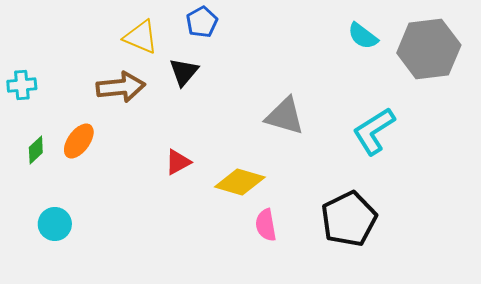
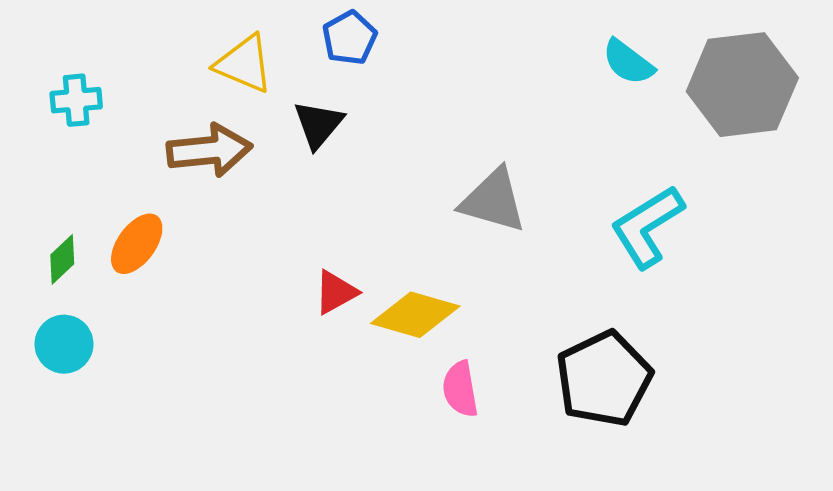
cyan cross: (22, 85) -> (76, 100), moved
red triangle: (178, 162) -> (336, 292), moved
cyan circle: (55, 224) -> (64, 344), moved

